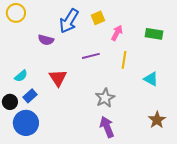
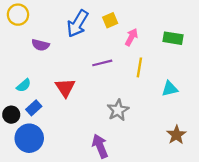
purple semicircle: (46, 40) -> (40, 45), moved
cyan triangle: (151, 79) -> (170, 89), turned -42
purple arrow: (107, 127) -> (100, 146), moved

